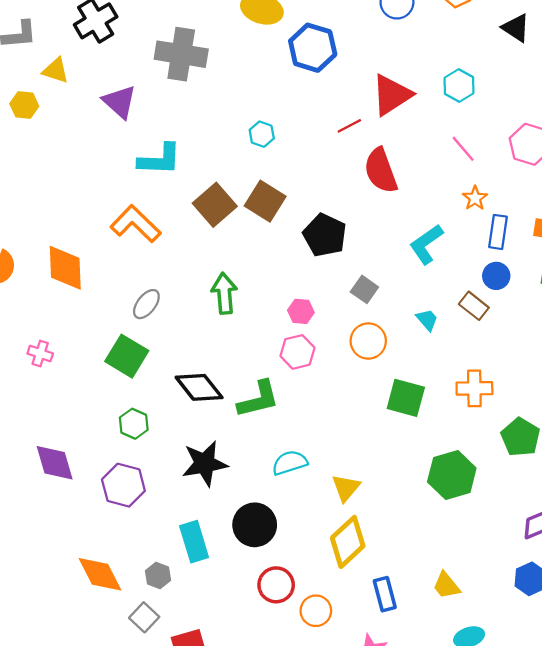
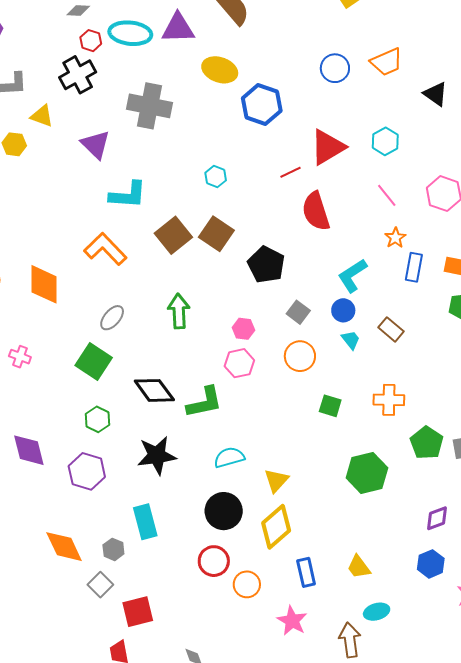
blue circle: (496, 276) -> (343, 310), moved
green square: (406, 398) -> (330, 406), size x0.7
black circle: (255, 525) -> (224, 511), moved

